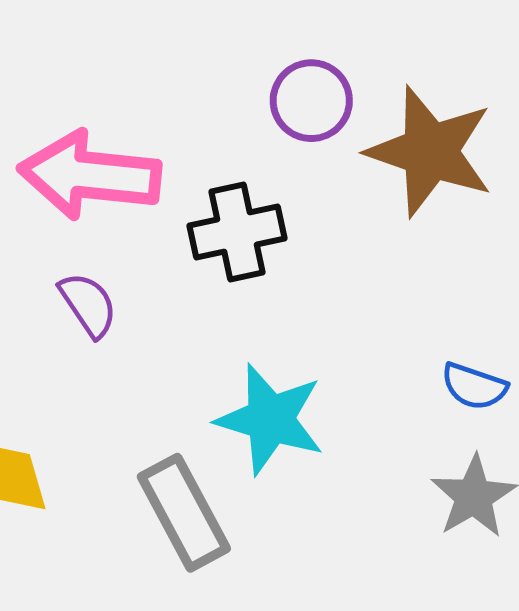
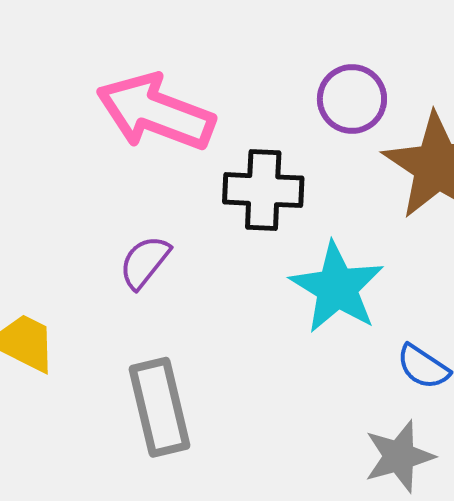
purple semicircle: (88, 305) -> (145, 262), moved, turned -122
cyan star: (270, 419) -> (337, 288), moved

